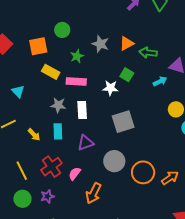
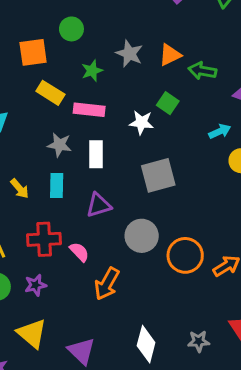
cyan arrow: (160, 81) -> (220, 131), moved
red cross: (51, 167) -> (44, 239), turned 30
pink semicircle: (75, 174) -> (79, 252), turned 96

